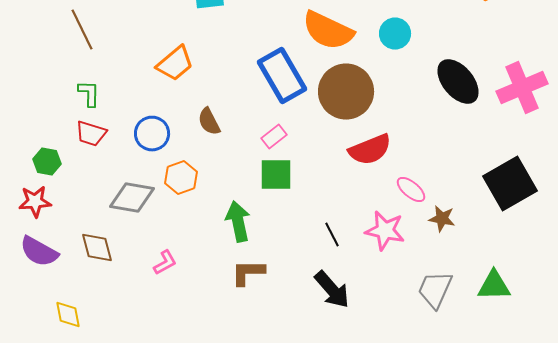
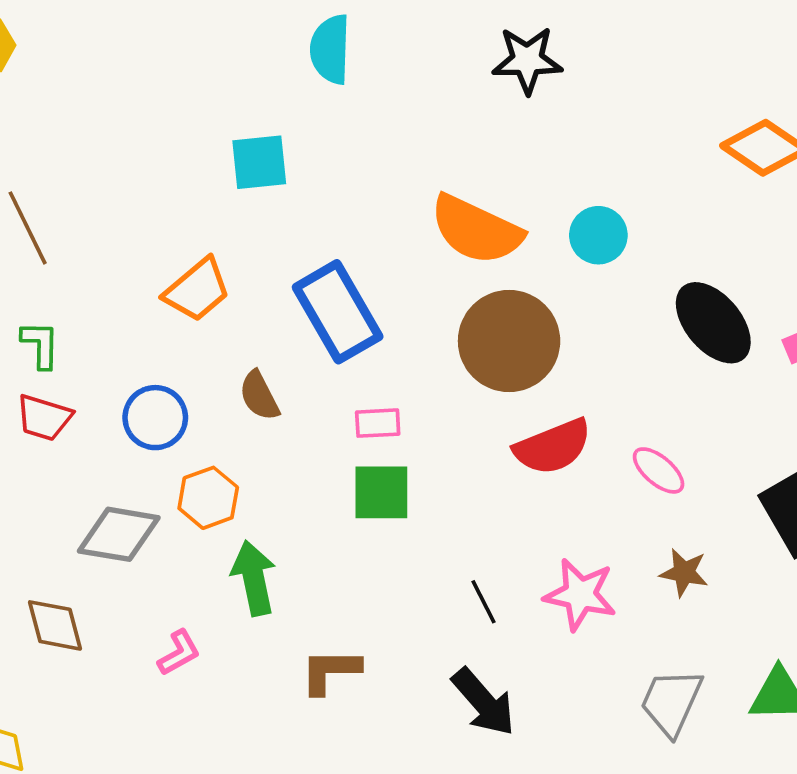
blue rectangle: (282, 76) -> (338, 312), moved
pink rectangle: (274, 136) -> (378, 423), turned 35
pink ellipse: (411, 190) -> (659, 470), moved
green arrow: (238, 222) -> (254, 578), moved

